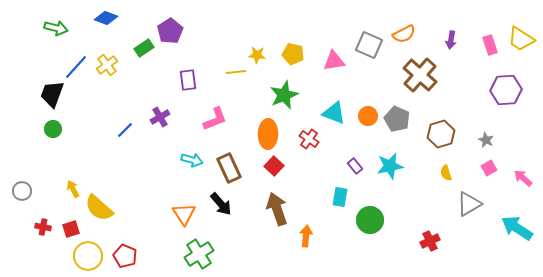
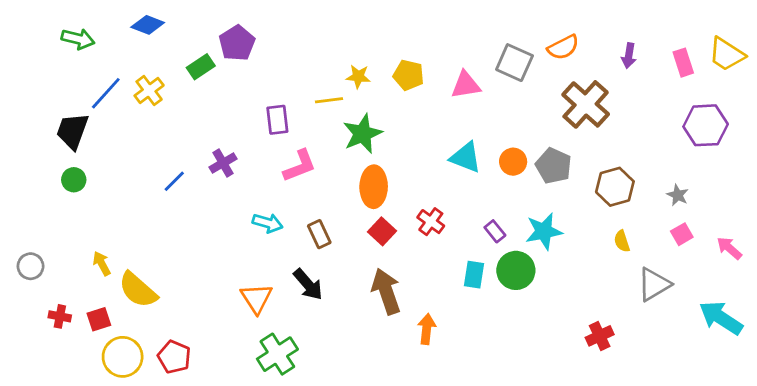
purple rectangle: (188, 80) -> (277, 120), moved
green star: (284, 95) -> (362, 134), moved
red cross: (309, 139) -> (431, 222), moved
brown rectangle: (229, 168) -> (319, 234), size x0.7
green circle: (370, 220) -> (516, 270), moved

